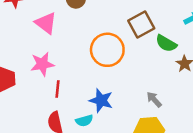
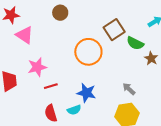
pink triangle: (46, 23) -> (24, 35), moved
red line: (58, 89) -> (51, 86), turned 72

